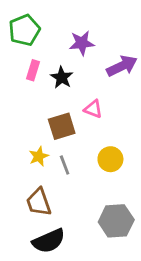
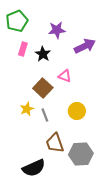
brown square: (62, 126) -> (43, 88), turned -30
brown trapezoid: (39, 202) -> (55, 143), moved

